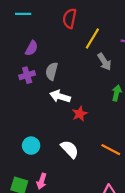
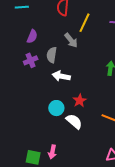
gray arrow: (104, 62) -> (71, 40), moved
red star: (80, 114) -> (80, 101), moved
cyan circle: (31, 146) -> (56, 108), moved

